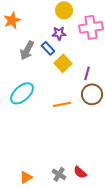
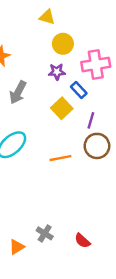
blue rectangle: (48, 48) -> (79, 90), moved
gray cross: (59, 174) -> (45, 233), moved

